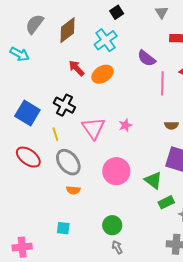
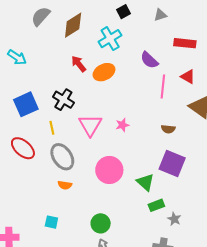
gray triangle: (162, 12) -> (160, 15), moved, turned 40
cyan arrow: (20, 54) -> (17, 57), moved
blue square: (27, 113) -> (26, 104), turned 30

